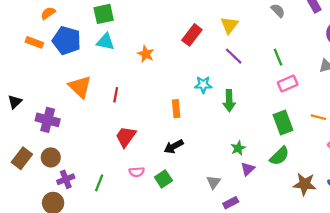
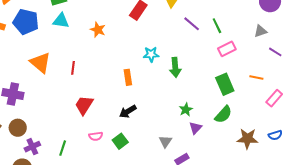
purple line: (234, 56) -> (192, 24), moved

